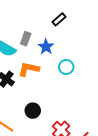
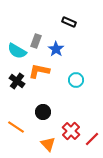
black rectangle: (59, 19) -> (69, 22), turned 64
cyan circle: (66, 67) -> (76, 80), moved

